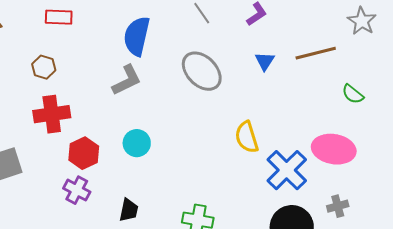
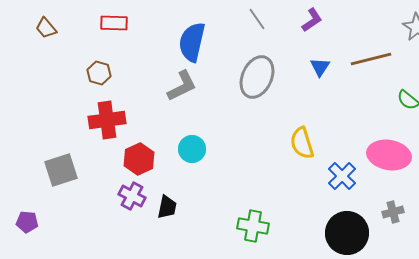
gray ellipse: (202, 71) -> (257, 77), turned 69
blue cross: (287, 170) -> (342, 176), size x0.7
black trapezoid: (129, 210) -> (167, 207), moved

